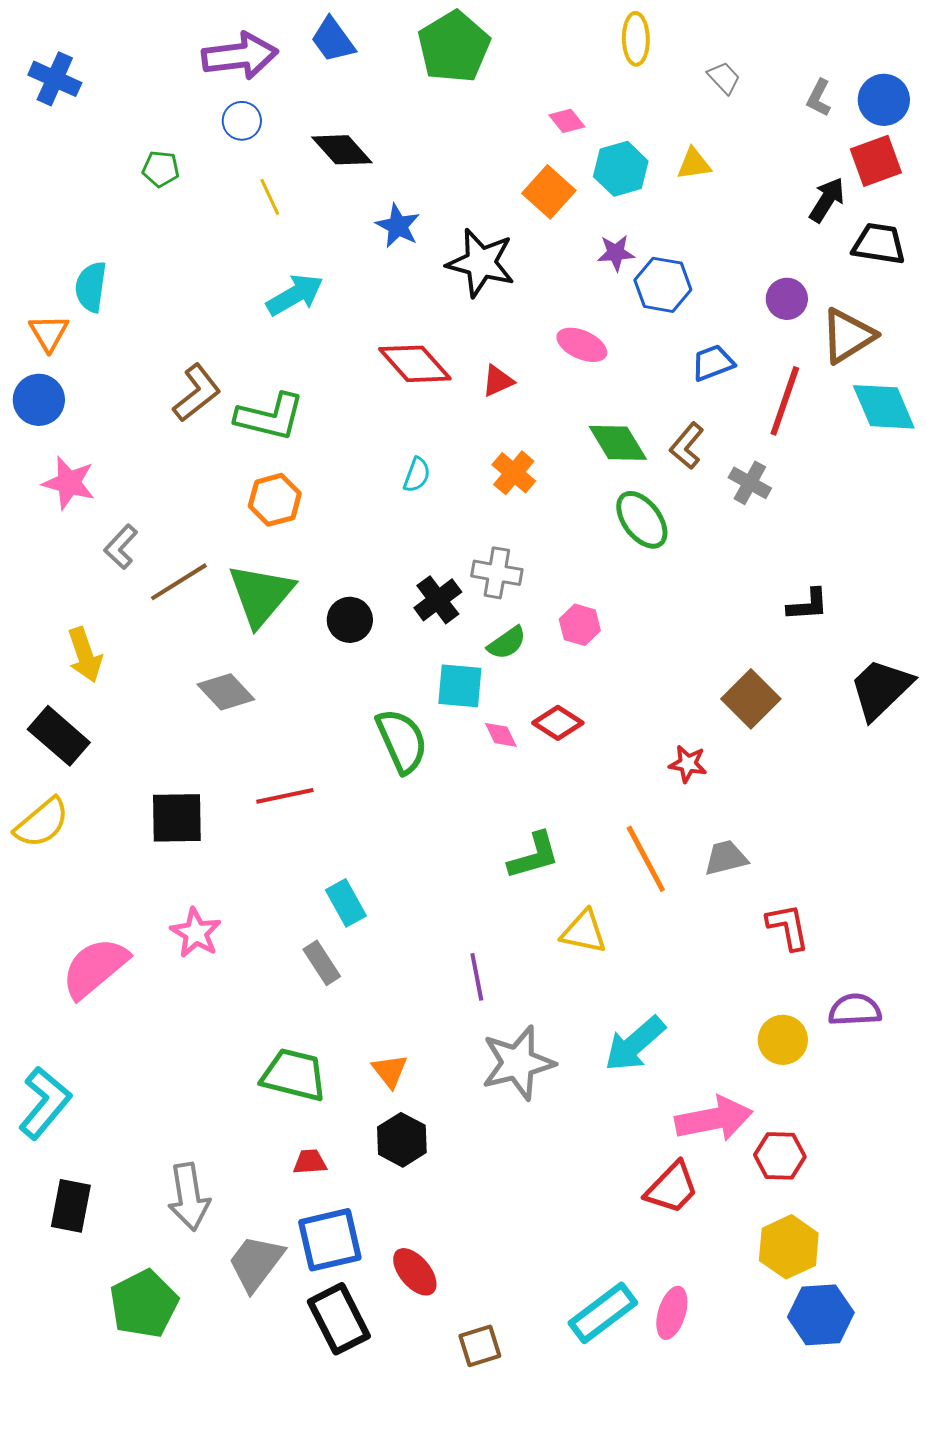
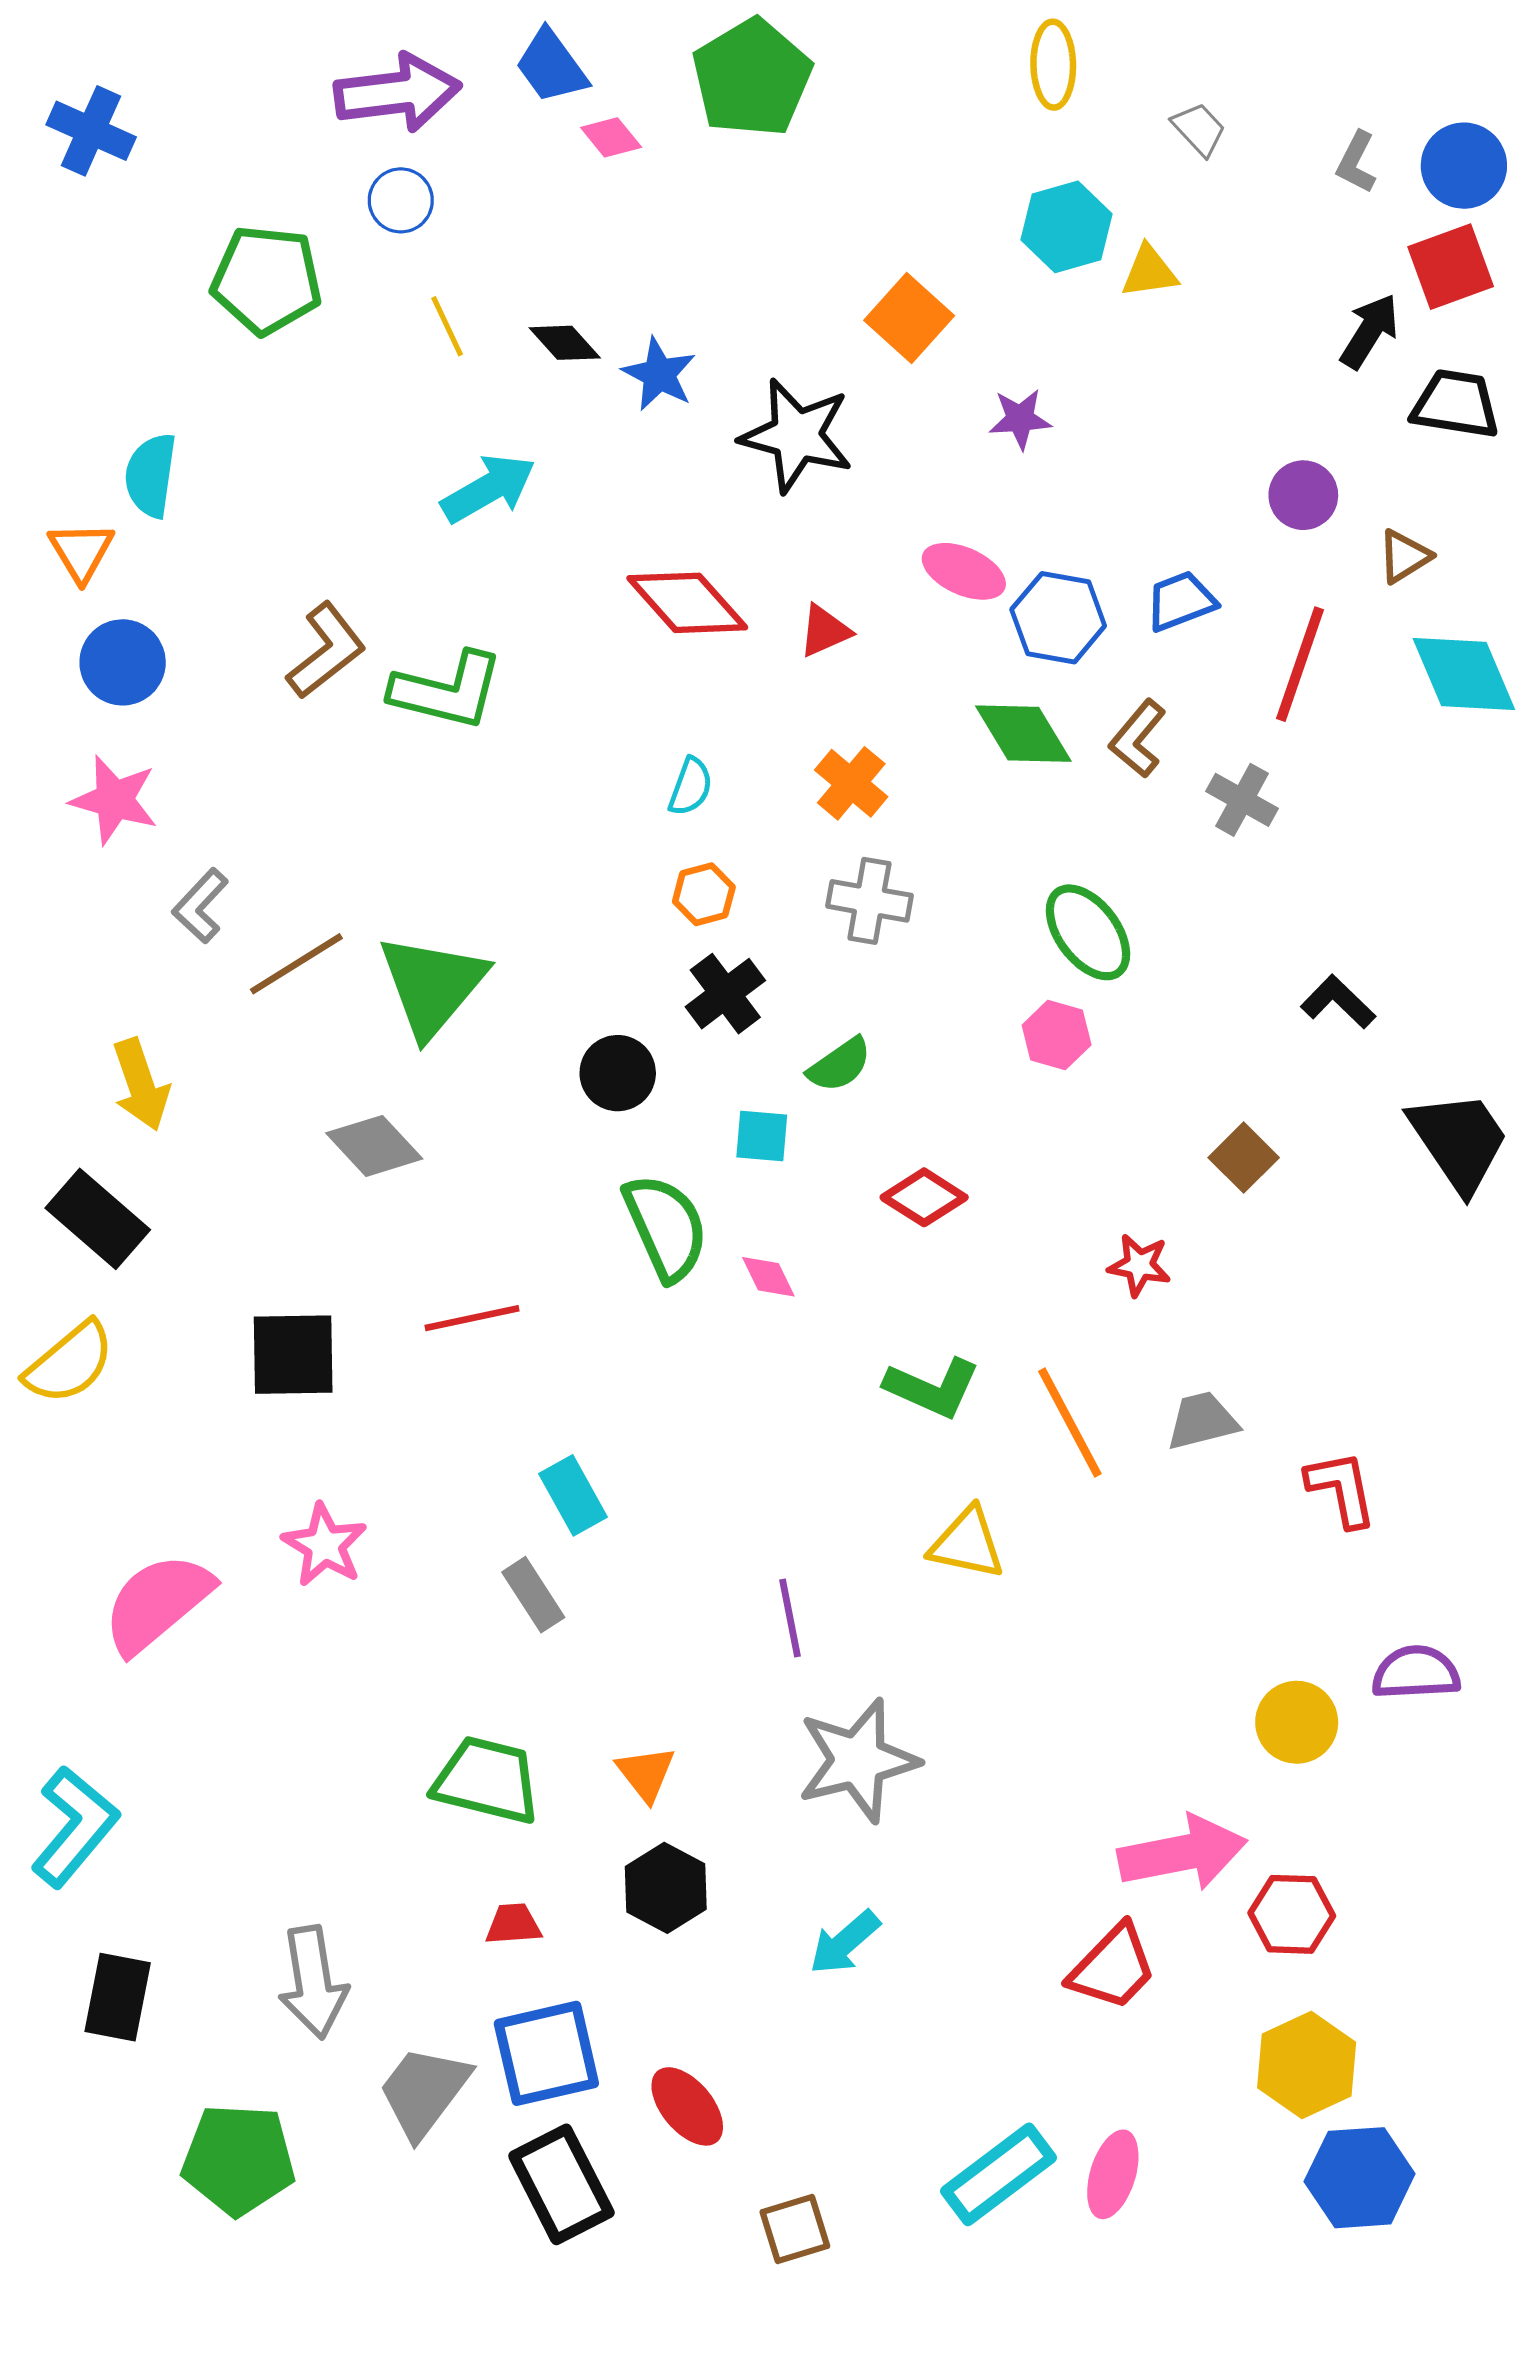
pink diamond: (567, 121) -> (611, 137), moved
black diamond: (342, 150) -> (565, 343), moved, size x0.7
green pentagon: (161, 169) -> (267, 280), size x1.8
cyan hexagon: (621, 169) -> (1066, 227), moved
blue hexagon: (663, 285) -> (1058, 618), moved
brown triangle: (848, 336) -> (1404, 556), size x0.6
blue circle: (39, 400) -> (123, 662), moved
orange hexagon: (275, 500) -> (704, 894), moved, size x0.7
green ellipse: (642, 520) -> (1088, 932), moved
gray cross: (497, 573) -> (869, 901), moved
black L-shape: (808, 605) -> (1338, 1002), turned -132
black circle: (350, 620) -> (618, 1073), moved
pink hexagon: (580, 625) -> (1057, 1035), moved
cyan square: (460, 686) -> (762, 1136), size x0.7
black trapezoid: (881, 689) -> (1459, 1141), turned 100
brown square: (751, 699) -> (1244, 1158), size x0.7
pink diamond: (501, 735) -> (768, 1277), moved
green L-shape: (534, 856) -> (932, 1388), moved, turned 40
red L-shape: (788, 927) -> (1341, 1489), moved
cyan arrow: (635, 1044) -> (845, 1942), moved, size x0.7
green pentagon: (144, 1304) -> (238, 2159), turned 30

